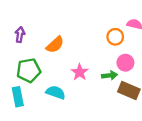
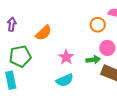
cyan semicircle: (56, 92) -> (65, 80), moved, turned 138

